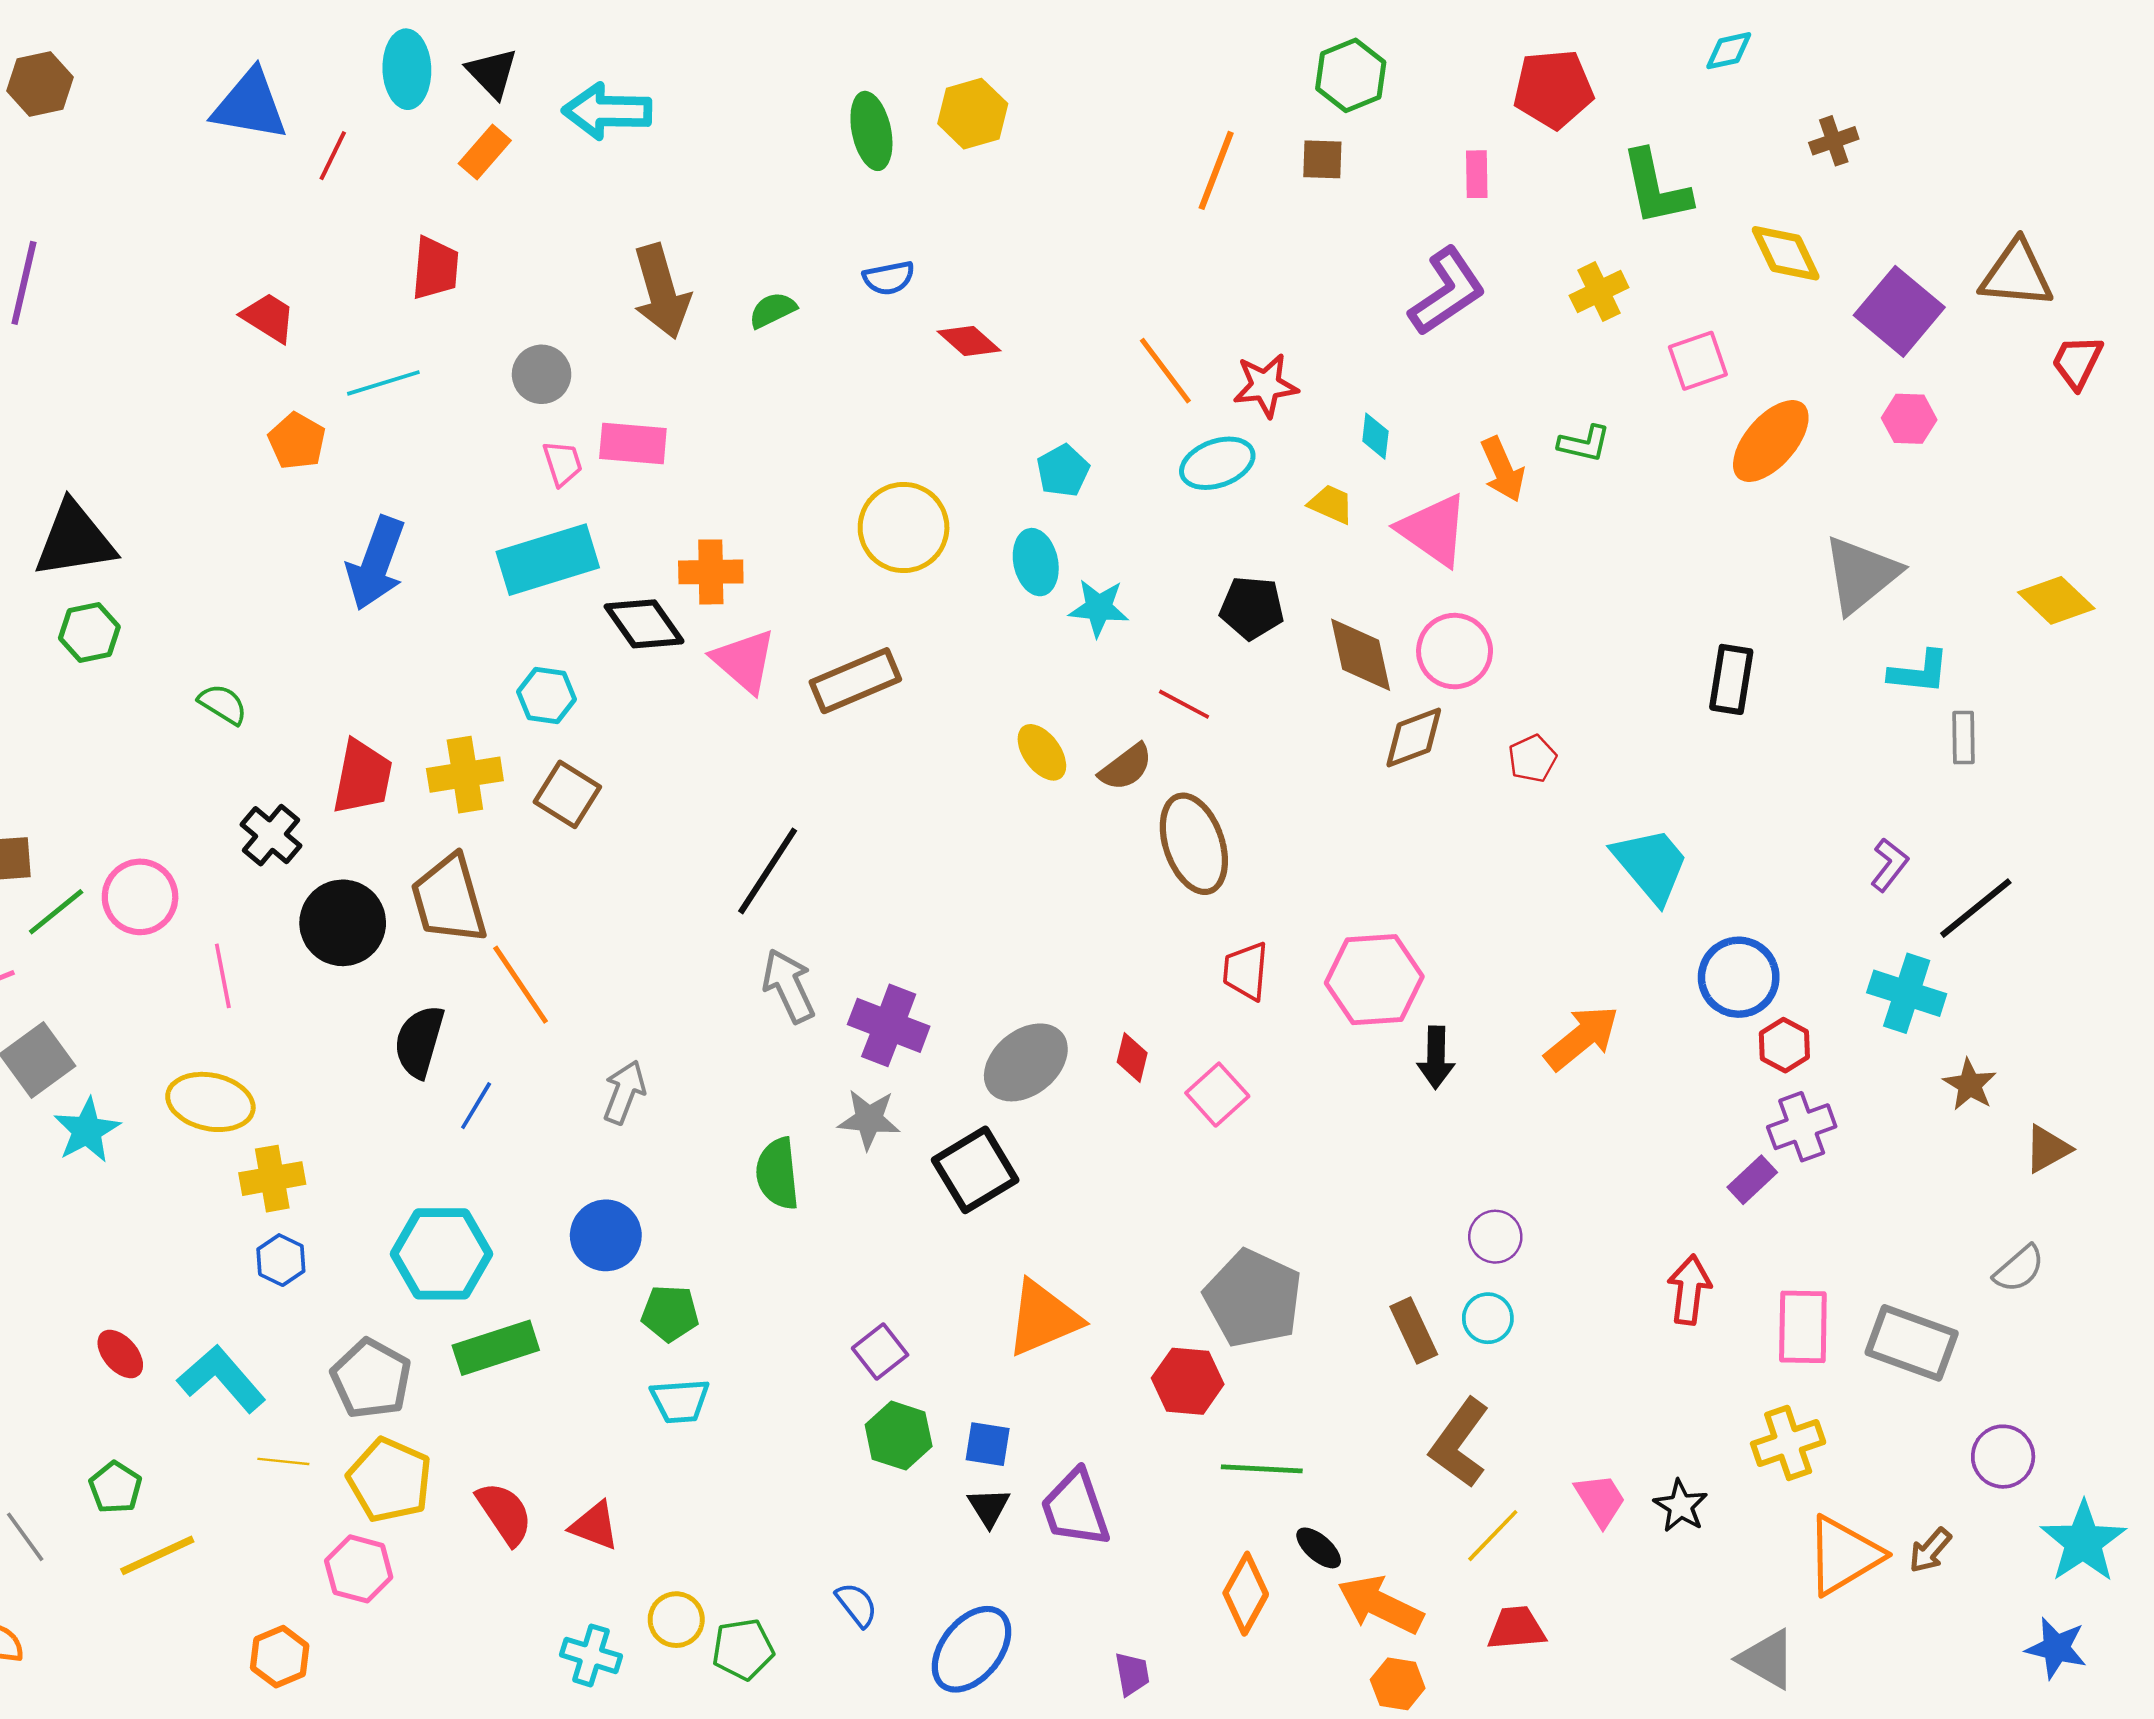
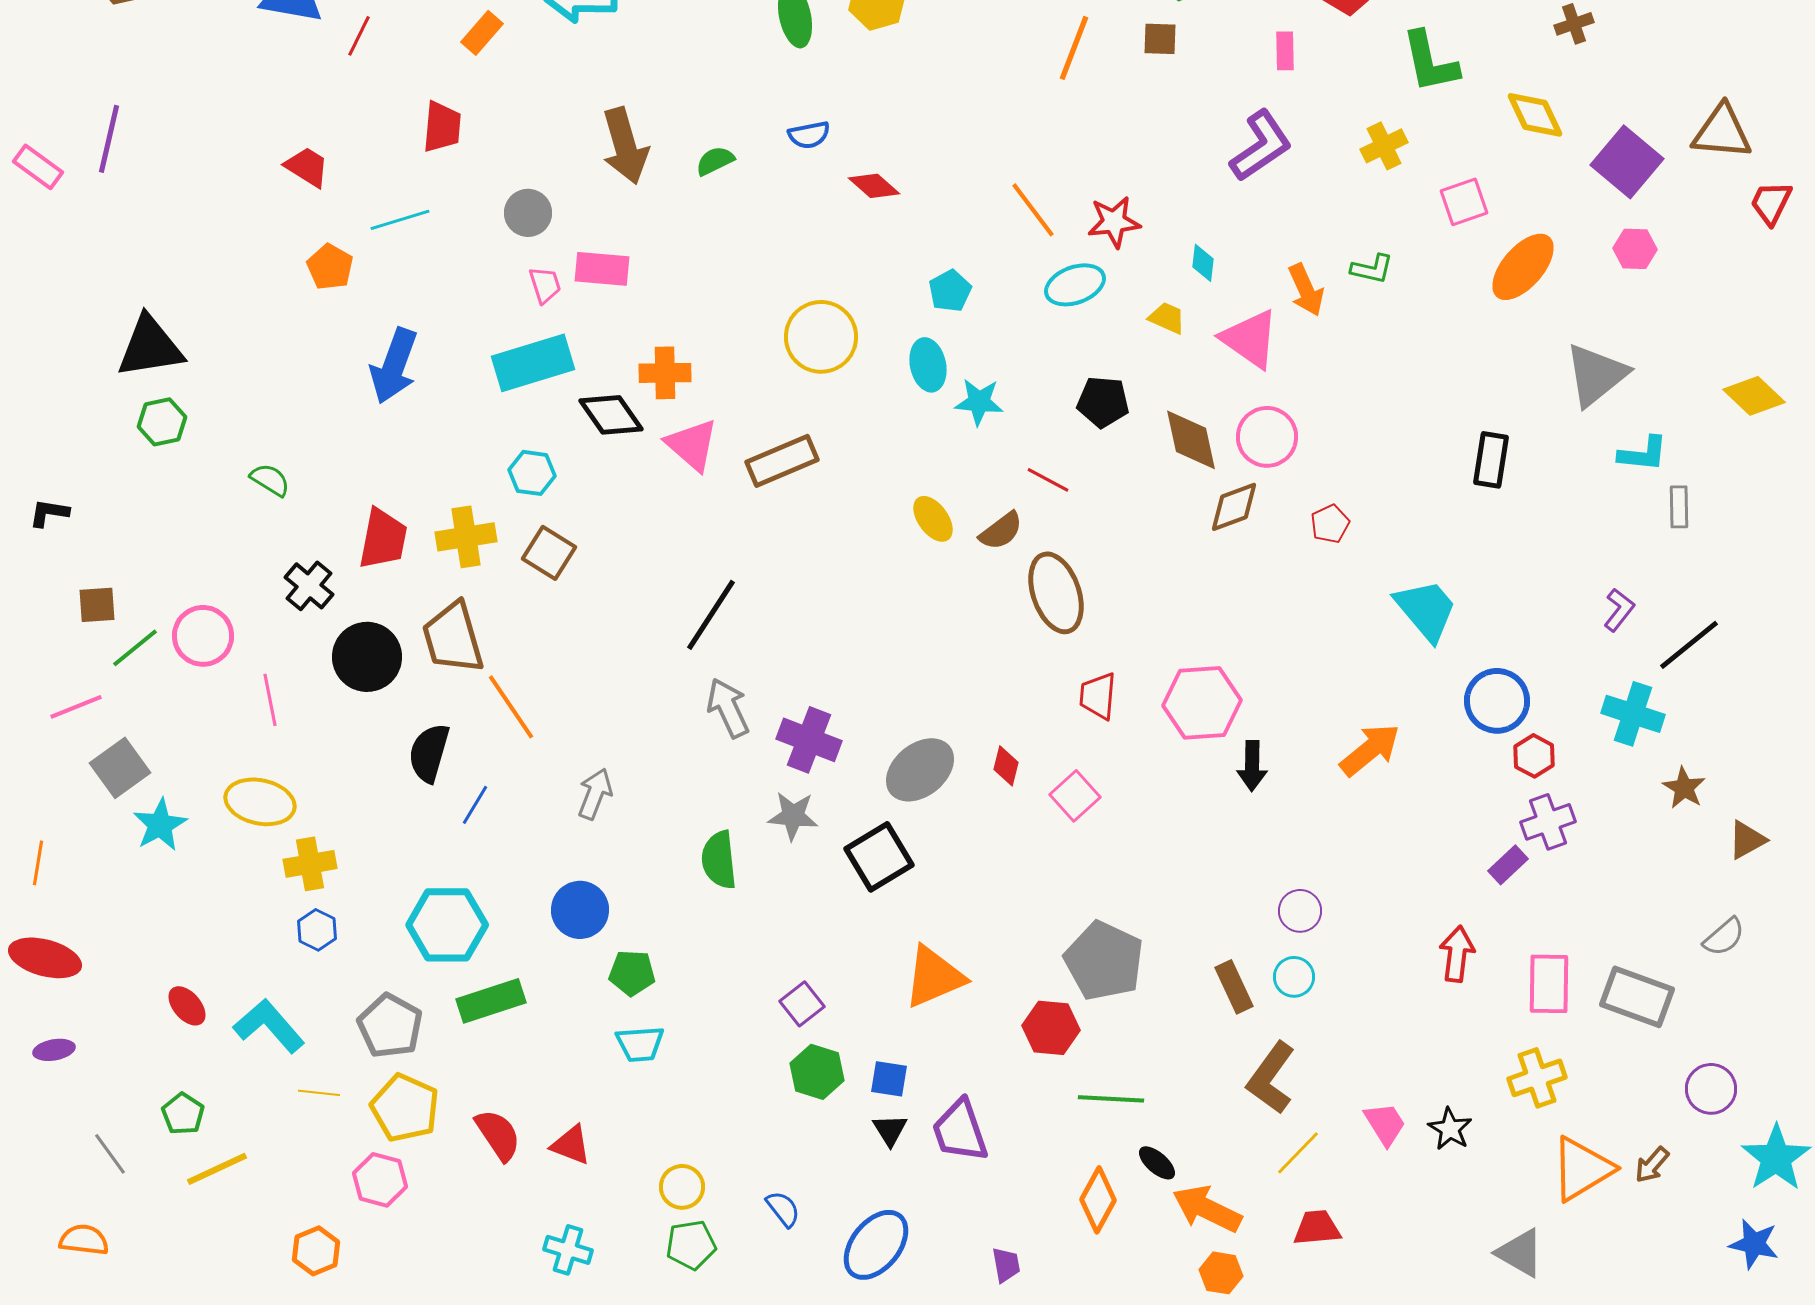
yellow circle: (676, 1620) -> (682, 1187), moved

